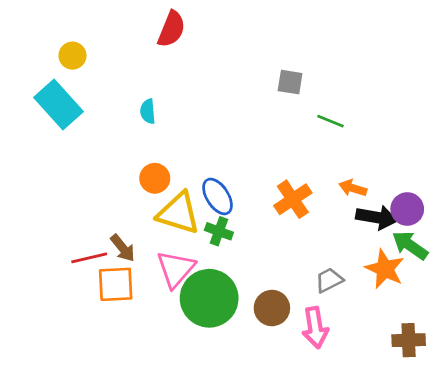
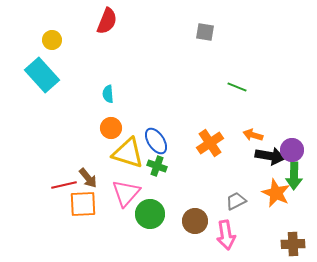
red semicircle: (171, 29) -> (107, 21), moved
gray square: (290, 82) -> (205, 32), moved
cyan semicircle: (148, 111) -> (108, 94), moved
green arrow: (410, 245) -> (294, 176), turned -124
green circle: (209, 298) -> (150, 214), size x0.7

